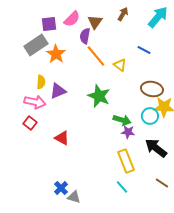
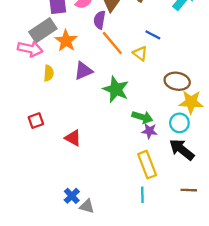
blue line: (144, 50) -> (153, 35), moved
purple triangle: (58, 91) -> (83, 71), moved
pink arrow: (35, 102) -> (30, 49), moved
cyan circle: (150, 116) -> (179, 123), moved
red square: (30, 123) -> (36, 121), turned 32
brown line: (162, 183) -> (189, 190), turned -32
cyan line: (122, 187) -> (142, 195), turned 40

